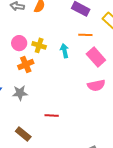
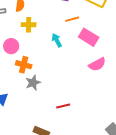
yellow cross: (39, 45) -> (29, 25), moved
orange cross: (26, 64) -> (24, 65), turned -35
gray star: (20, 93) -> (33, 83), moved

